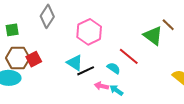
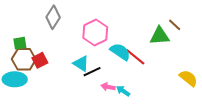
green square: (12, 30) -> (20, 43), moved
green triangle: (153, 36) -> (160, 36), turned -40
cyan semicircle: (114, 68) -> (120, 52), moved, size x1.5

